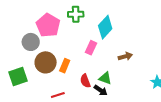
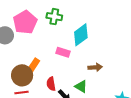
pink rectangle: (91, 48) -> (63, 52), turned 72
brown circle: (46, 62) -> (22, 75), moved
green triangle: (105, 78) -> (81, 86), moved

